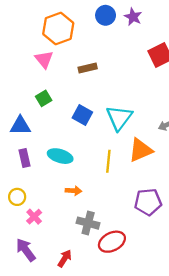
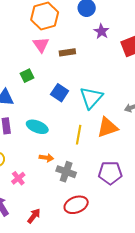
purple star: (133, 17) -> (101, 31), moved
pink triangle: (44, 59) -> (41, 45), moved
pink cross: (34, 217) -> (18, 178), moved
gray cross: (88, 223) -> (66, 172), moved

